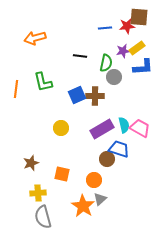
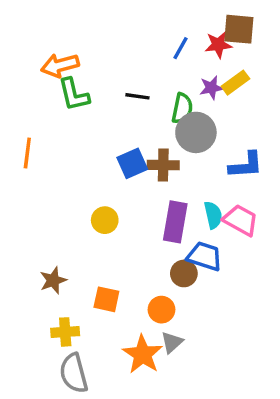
blue line: (105, 28) -> (180, 48), turned -56
blue L-shape: (143, 67) -> (246, 165), moved
gray circle: (114, 77) -> (196, 132), size x1.5
green L-shape: (43, 82) -> (74, 95), moved
purple rectangle: (102, 129) -> (175, 222), turned -50

